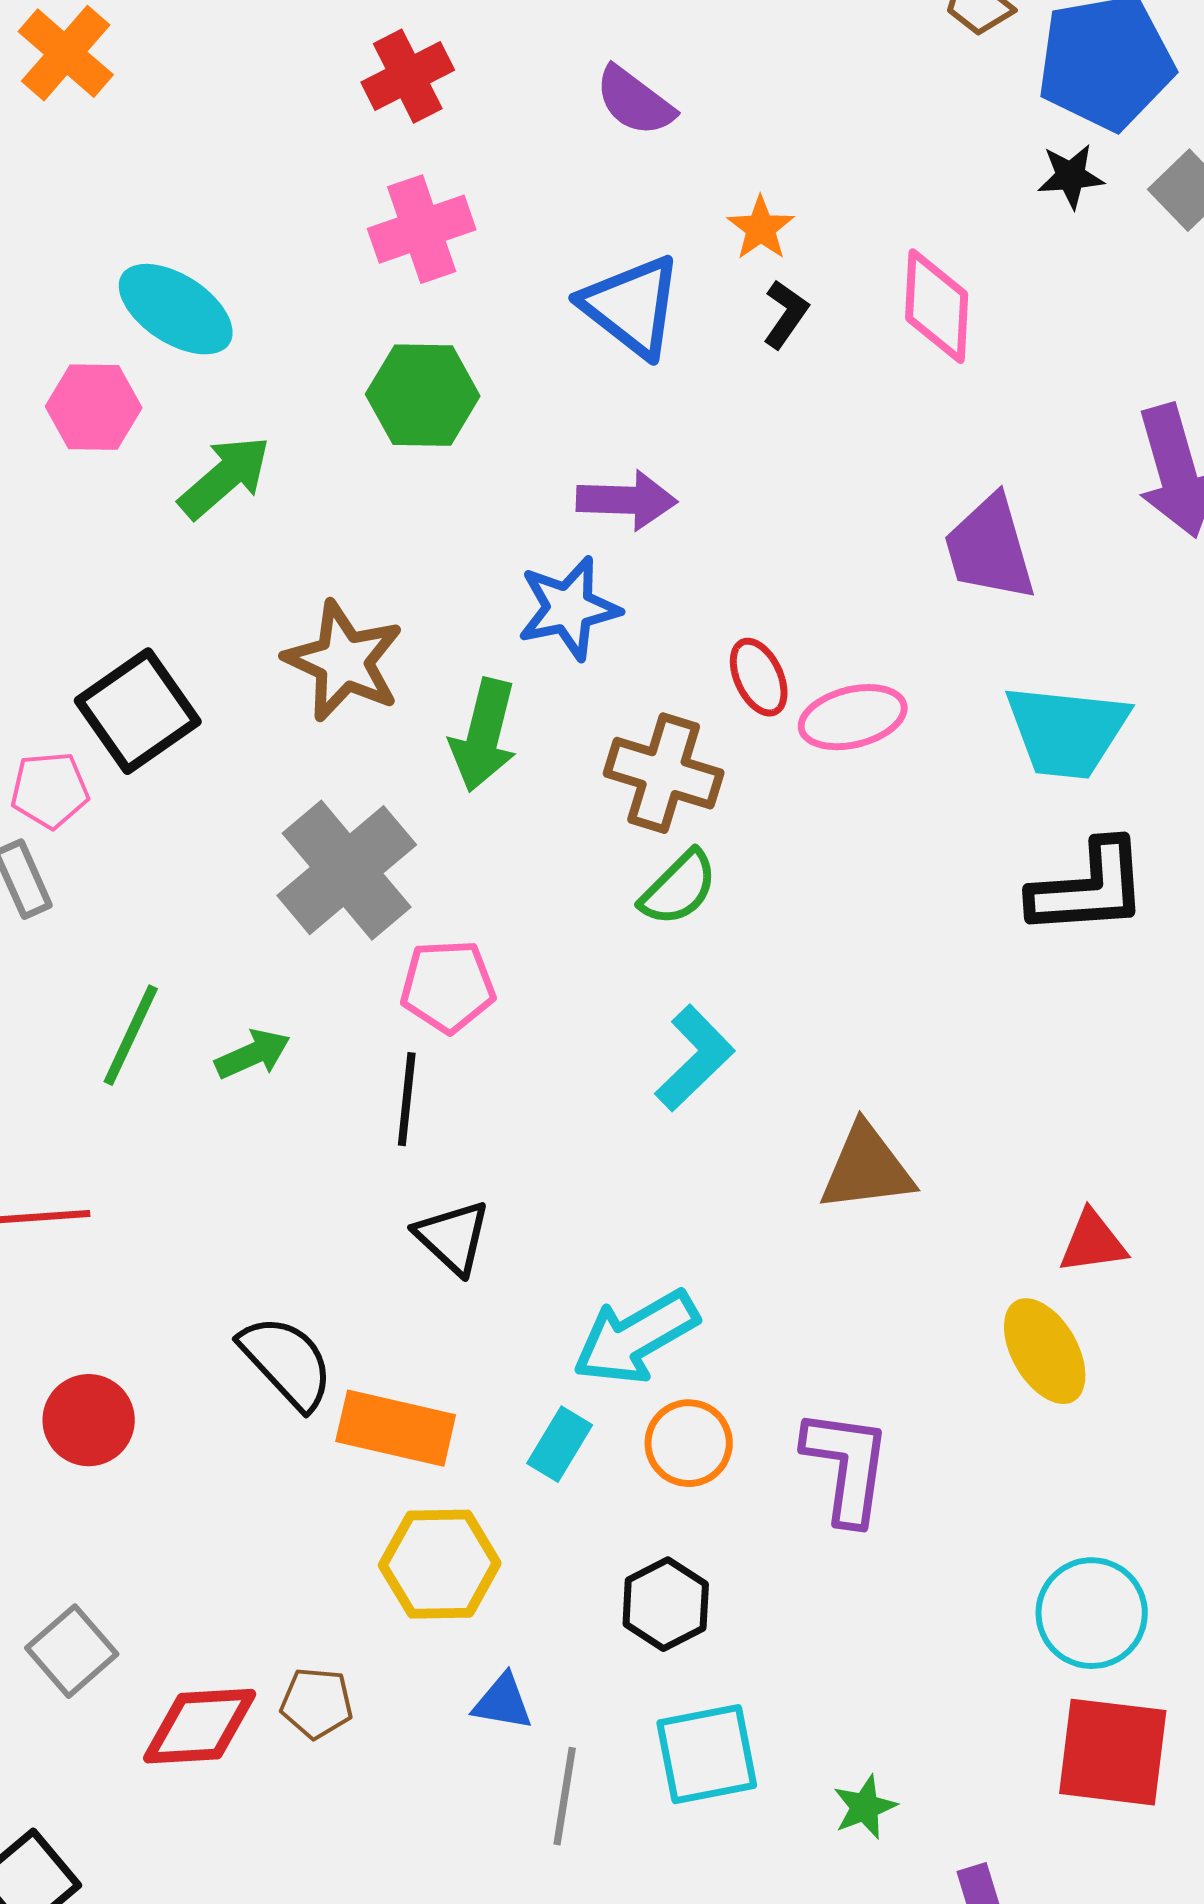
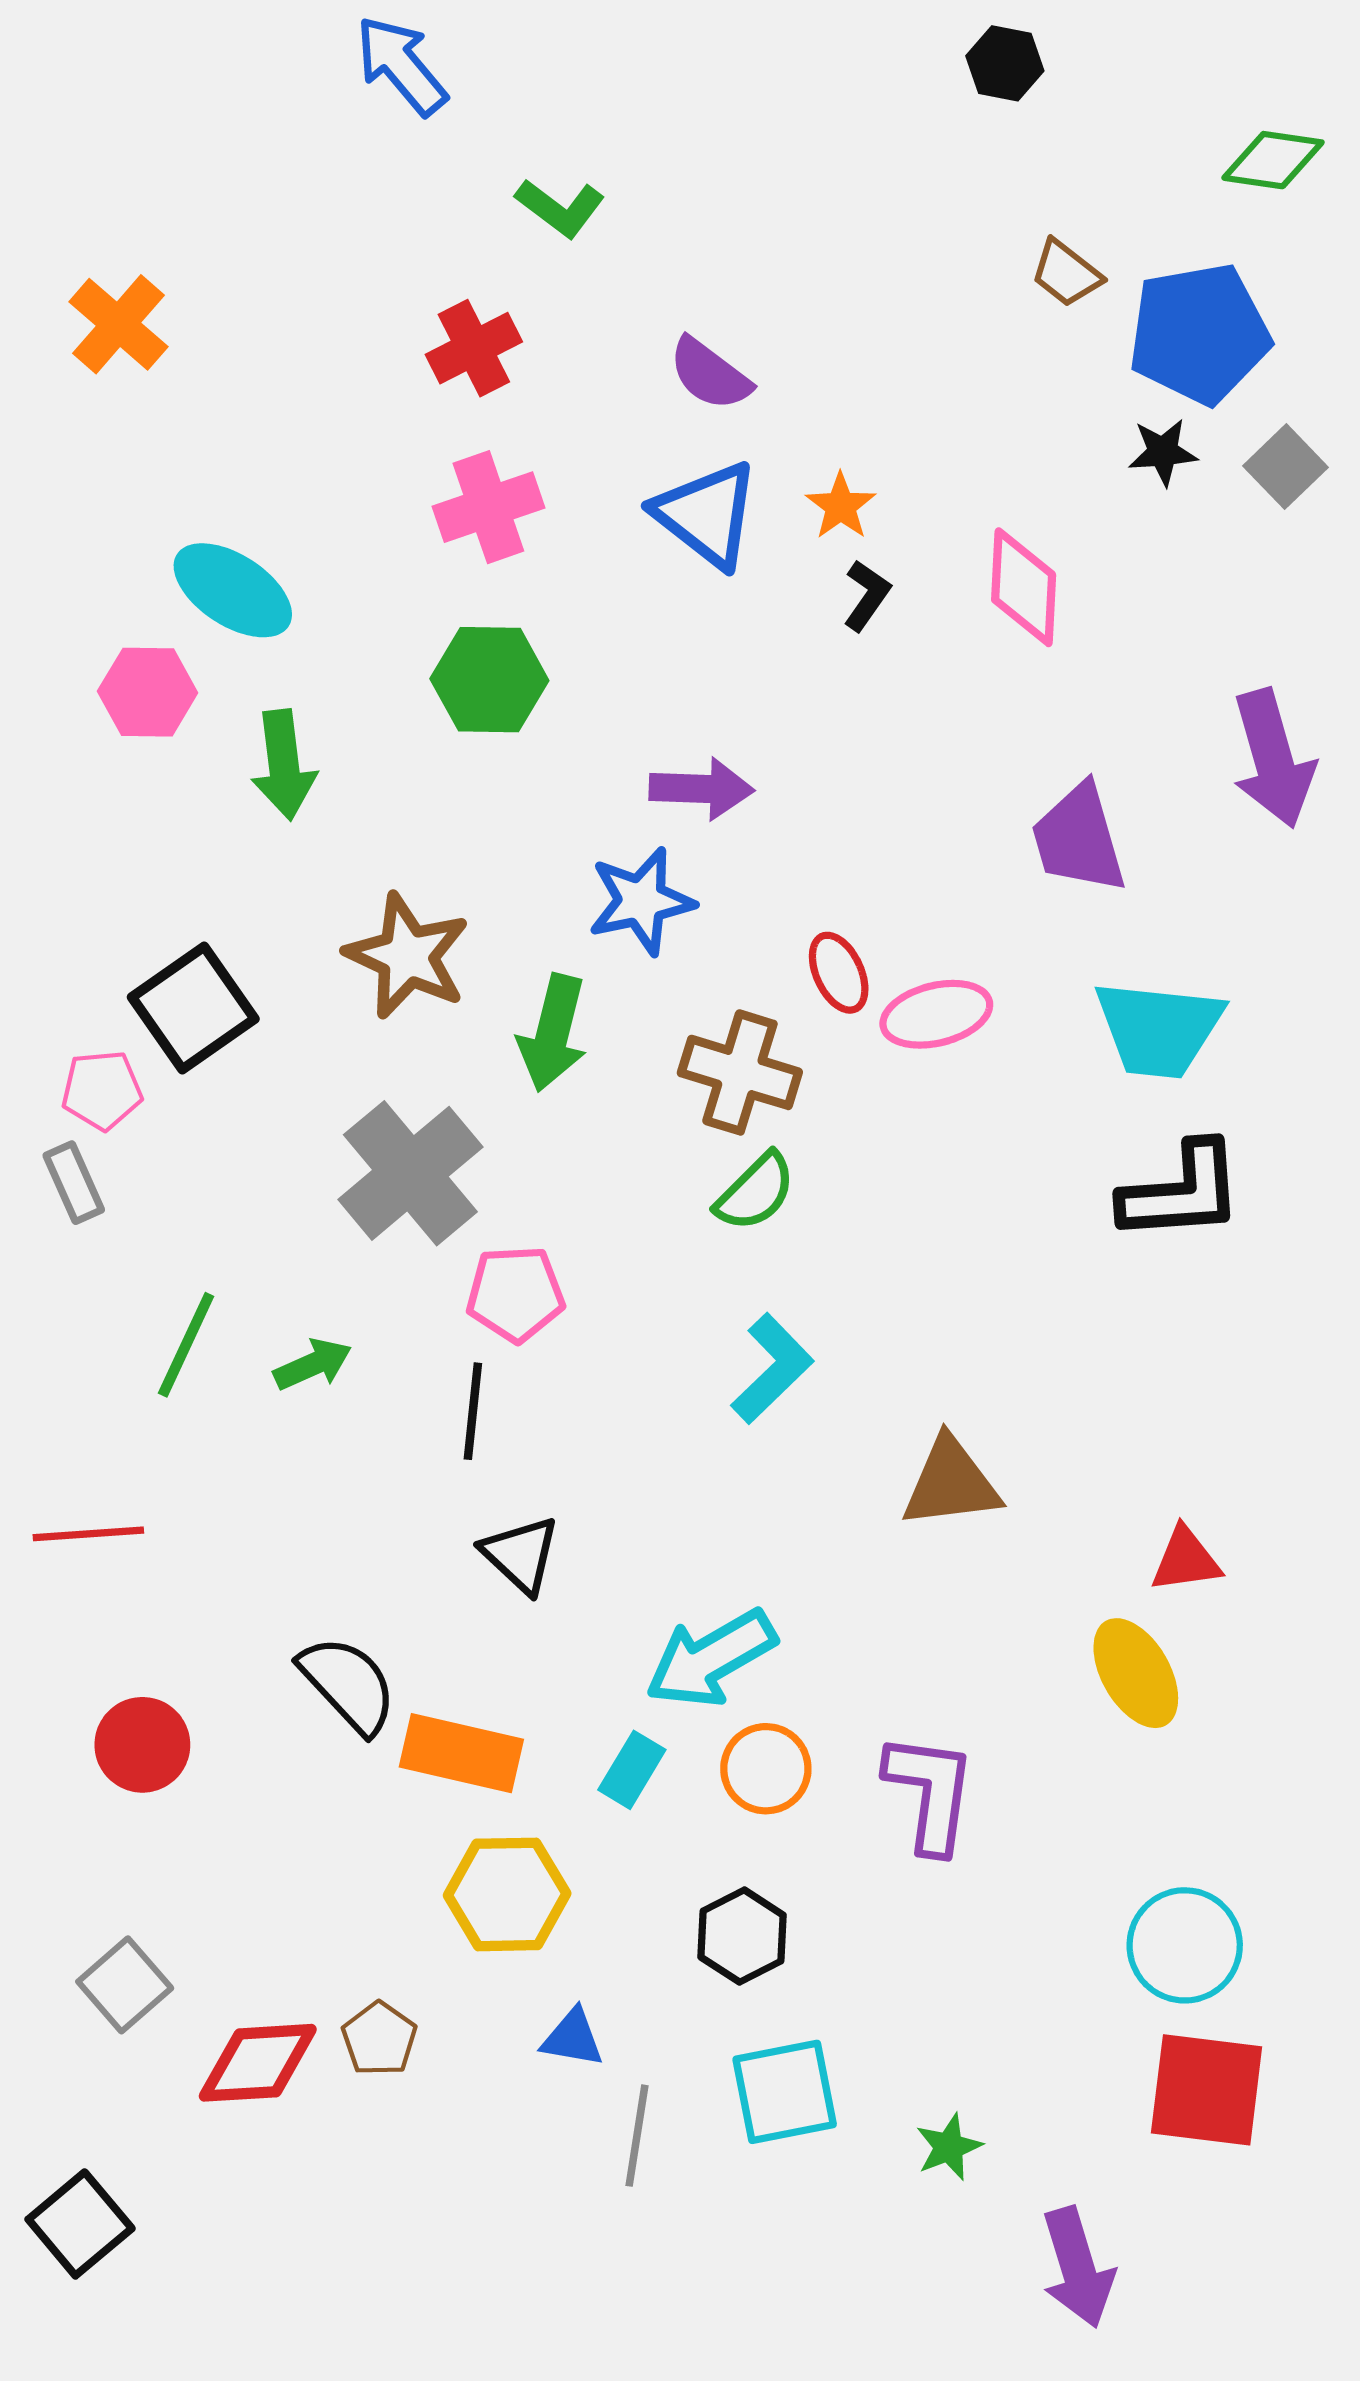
blue triangle: (632, 306) -> (707, 514), moved
green arrow: (225, 477) -> (284, 765), turned 124
brown pentagon: (317, 1703) -> (379, 2039), turned 30

